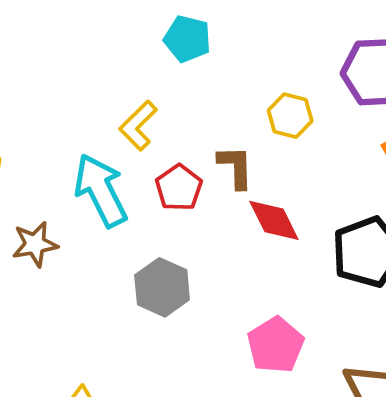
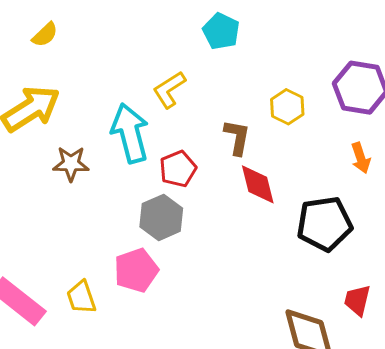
red pentagon: (179, 188) -> (178, 169), moved
pink pentagon: (275, 345) -> (136, 270), moved

